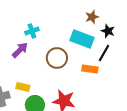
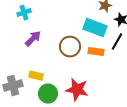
cyan cross: (32, 31) -> (24, 13), moved
orange rectangle: (90, 69) -> (96, 52), moved

